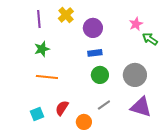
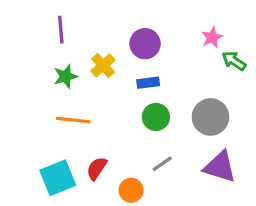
yellow cross: (66, 15) -> (103, 65), moved
cyan square: (37, 114) -> (58, 178), size x1.6

